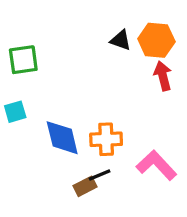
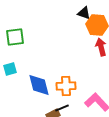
black triangle: (121, 40) -> (84, 13), moved

